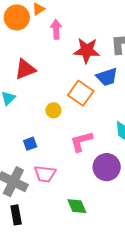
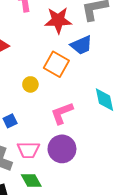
purple circle: (107, 167) -> (62, 149), moved
green diamond: (77, 206) -> (31, 180), moved

